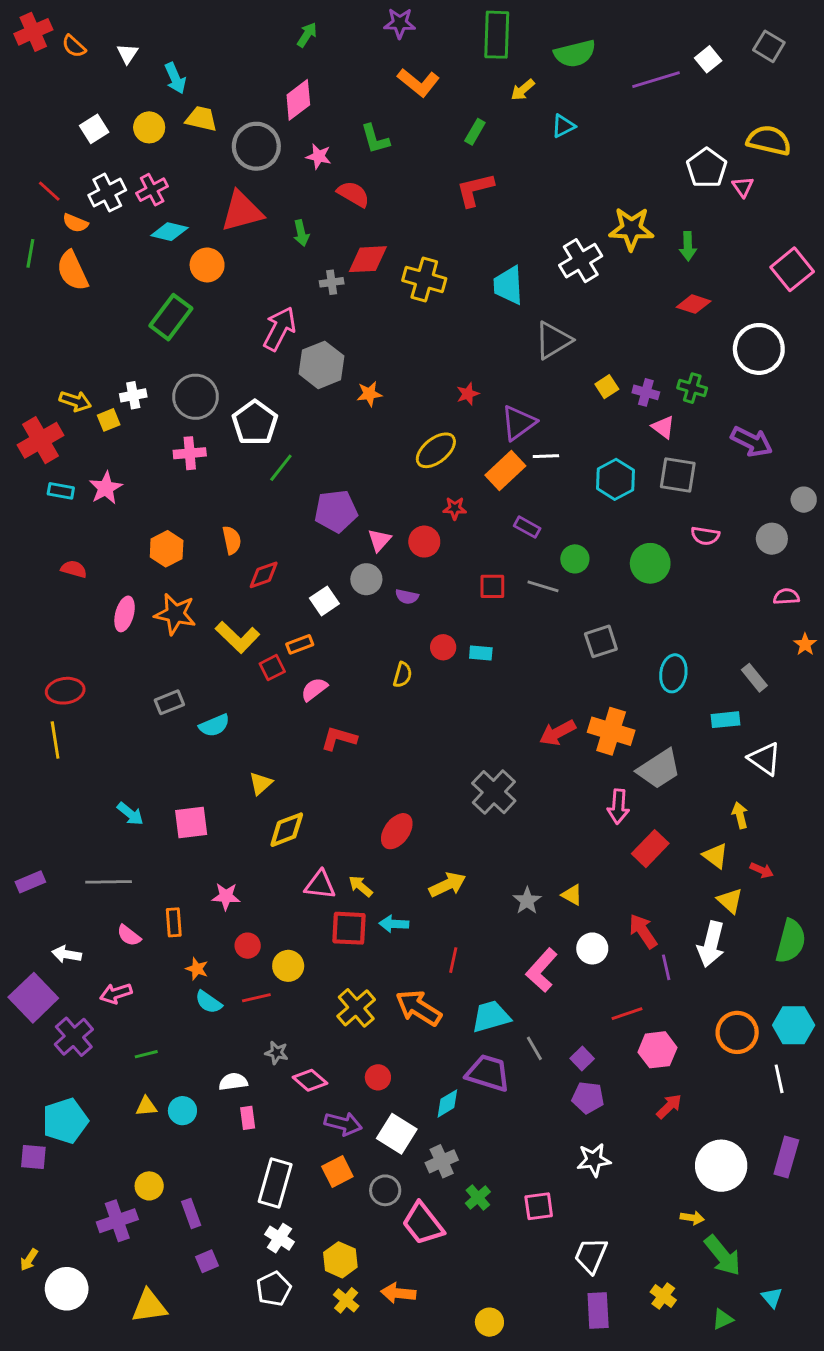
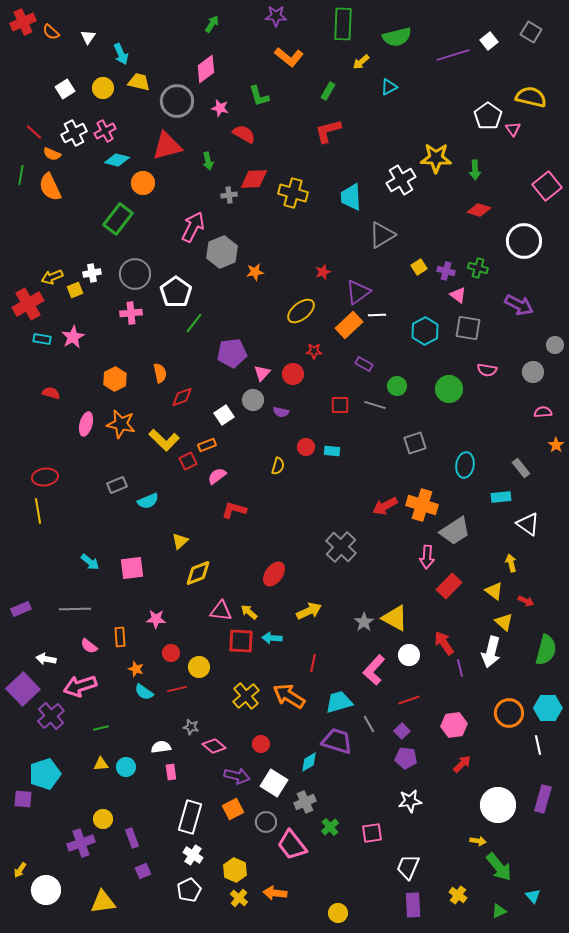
yellow arrow: (75, 401) -> (52, 277), turned 140
yellow triangle: (572, 895) -> (395, 618), size x1.8
pink arrow: (116, 993) -> (80, 686), size x1.5
red line: (627, 1014) -> (409, 700), moved

